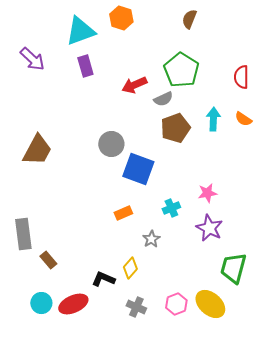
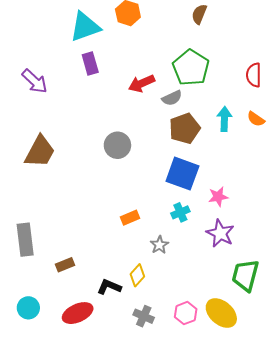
purple arrow: (32, 59) -> (35, 81), moved
blue square: (138, 169) -> (182, 174), moved
brown rectangle: (48, 260) -> (65, 265), moved, turned -72
cyan circle: (41, 303) -> (28, 308), moved

